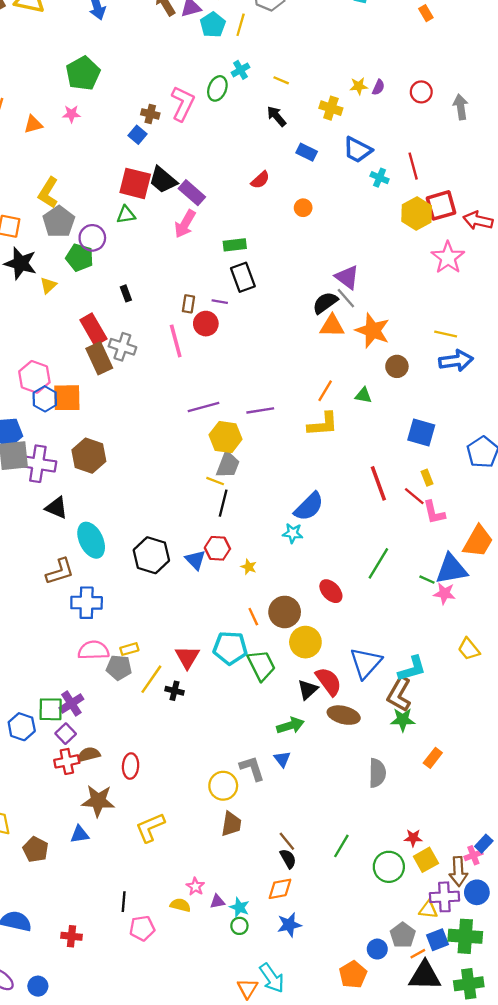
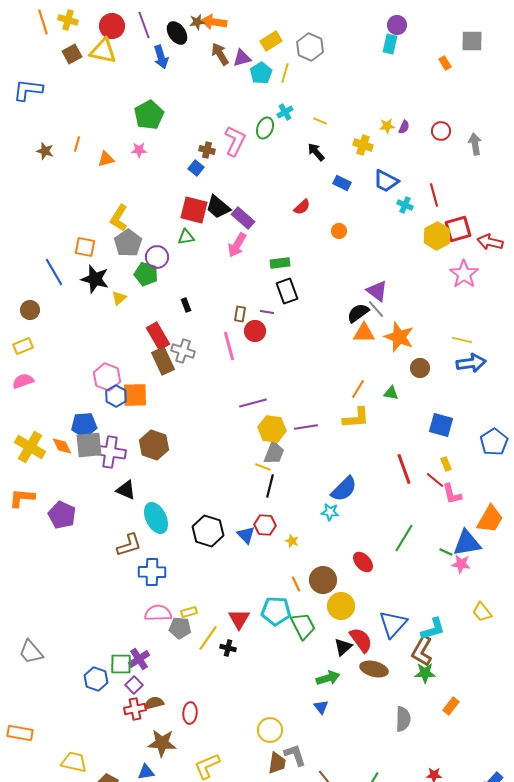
purple line: (260, 410) -> (306, 427), moved
gray L-shape: (252, 768) -> (295, 755), moved

